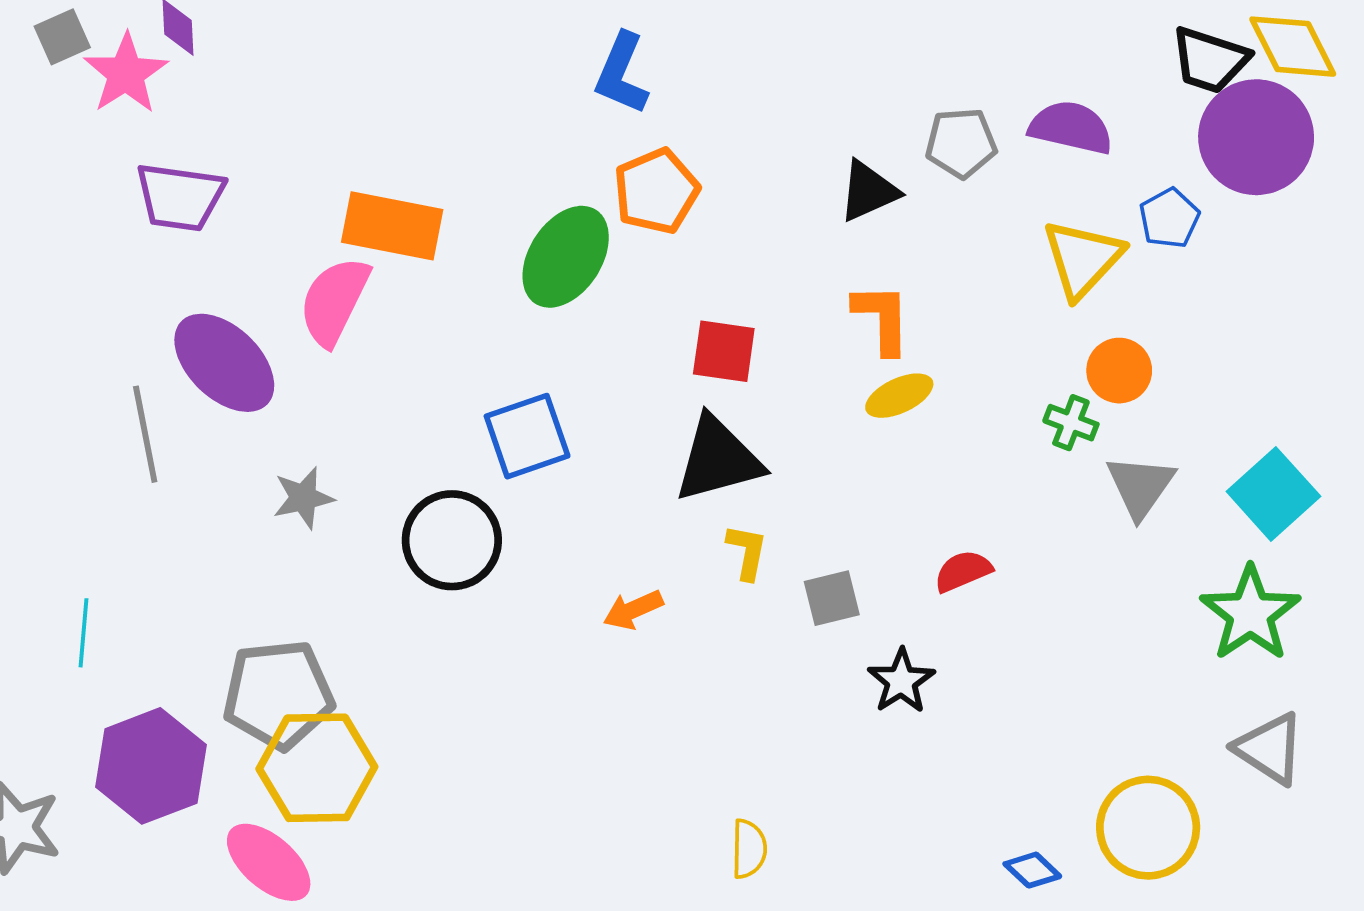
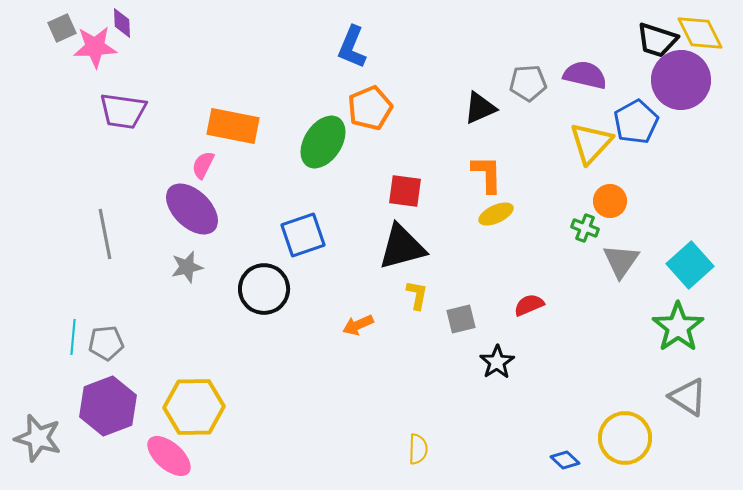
pink star: (126, 74) -> (95, 47), turned 30
blue pentagon: (1169, 218) -> (636, 122), size x1.4
pink semicircle: (334, 301) -> (203, 165), size x0.6
purple ellipse: (224, 363) -> (192, 209), moved
gray pentagon: (278, 695) -> (106, 343), moved, size x0.6

